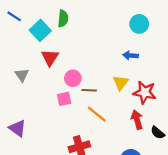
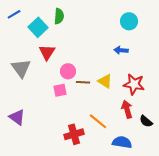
blue line: (14, 16) -> (14, 14), turned -64
gray triangle: (22, 75) -> (21, 68), size x1.5
yellow triangle: (121, 83) -> (105, 81), moved, turned -35
orange line: (97, 114) -> (98, 121), moved

